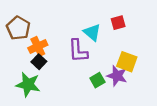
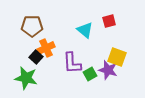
brown pentagon: (18, 28) -> (32, 26), moved, turned -30
orange cross: (38, 46) -> (46, 48), moved
purple L-shape: (78, 51) -> (72, 63), moved

